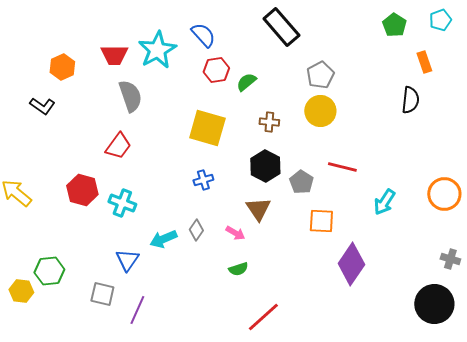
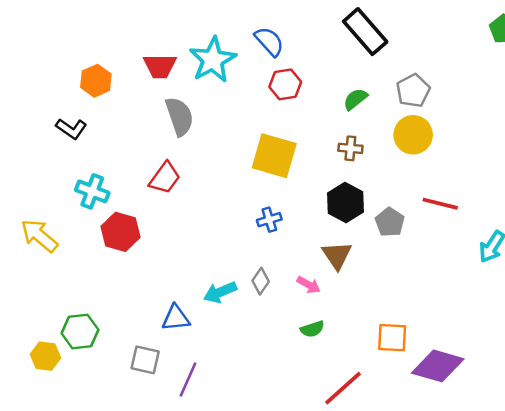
green semicircle: (246, 82) -> (355, 99), moved
cyan cross: (122, 203) -> (92, 191), moved
orange square: (321, 221) -> (392, 338), moved
blue triangle: (127, 260) -> (176, 318), turned 50
purple diamond: (351, 264) -> (438, 366), moved, turned 72

